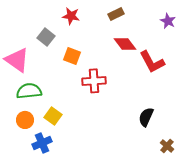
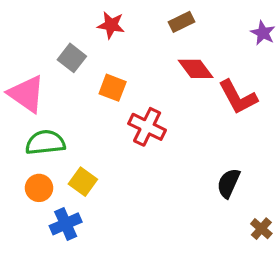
red cross: (94, 81) -> (147, 127), turned 30

